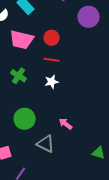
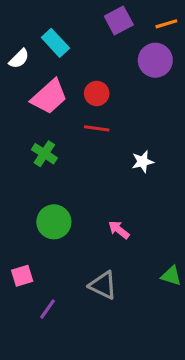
pink trapezoid: (22, 40) -> (49, 97), turned -55
white star: (52, 82) -> (143, 162), moved
gray triangle: (46, 144) -> (103, 285), moved

